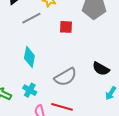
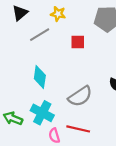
cyan cross: (30, 90) -> (42, 113), size x1.5

